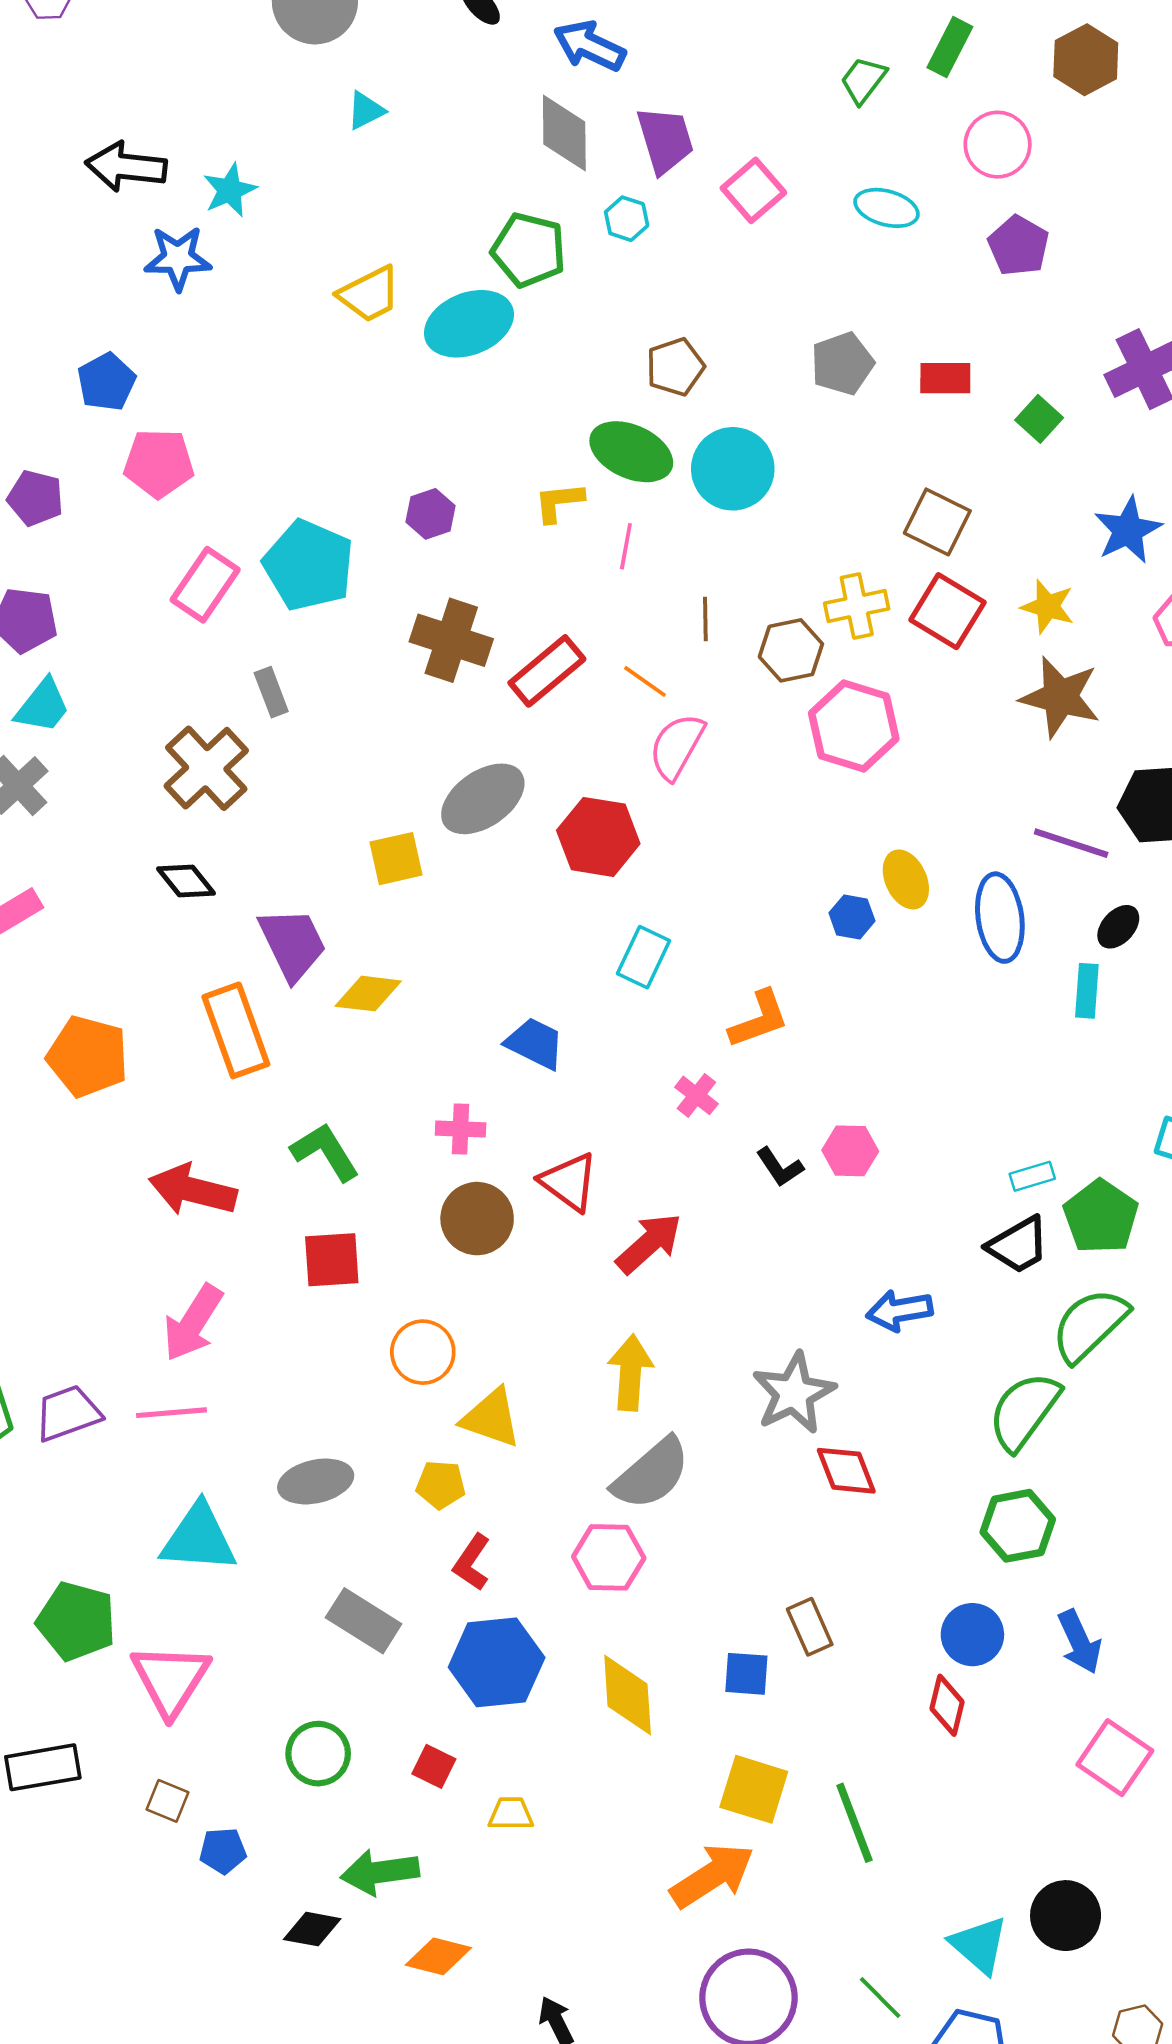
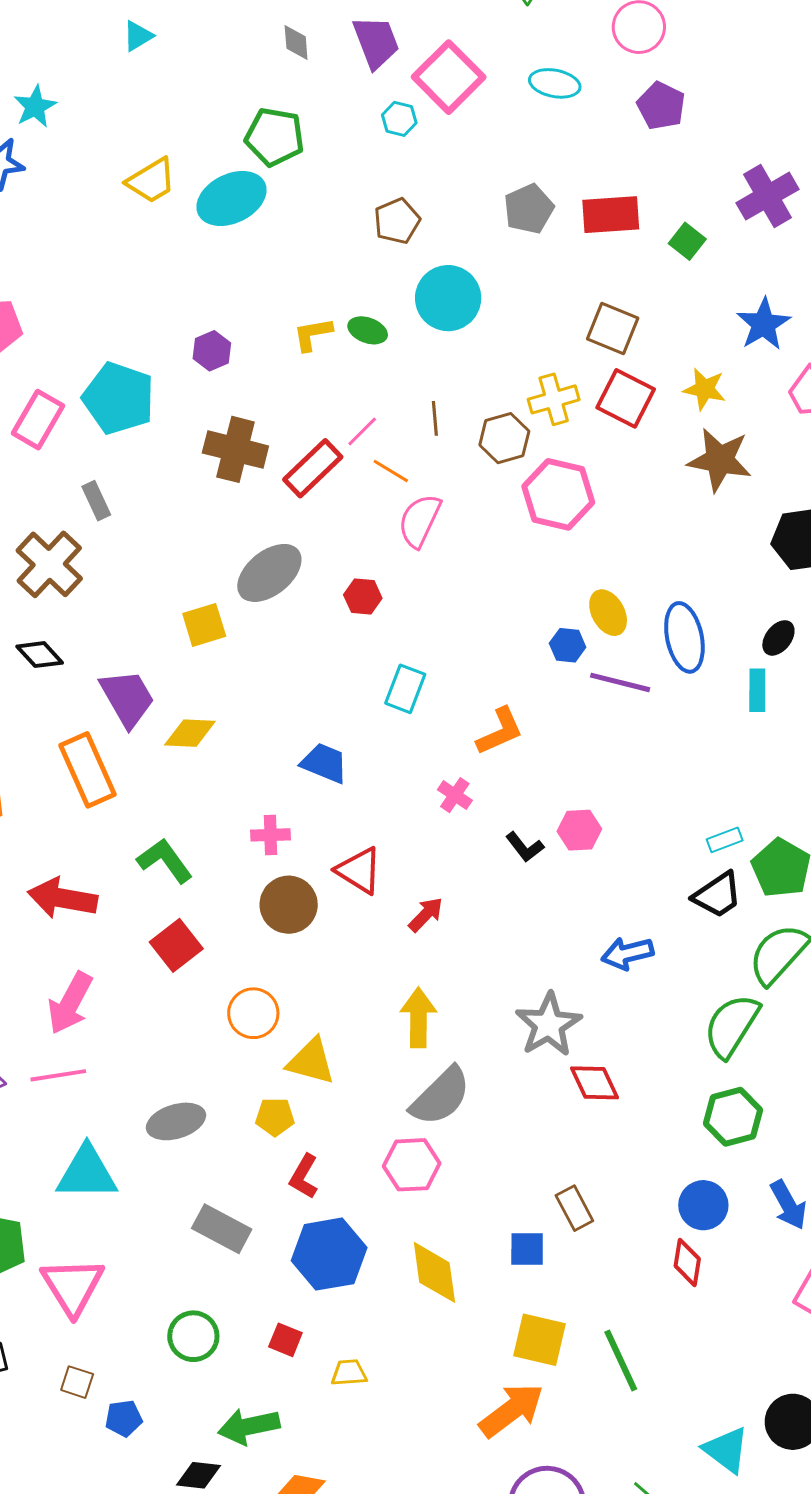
gray diamond: (564, 133) -> (296, 42), size x0.6
pink square: (753, 190) -> (449, 77), size x1.4
cyan hexagon: (627, 219) -> (399, 119), moved
red rectangle: (945, 378) -> (611, 215), size x1.4
green ellipse: (631, 452) -> (368, 330), moved, size x0.6
pink line: (626, 546) -> (362, 431), moved, turned 39
red hexagon: (598, 837) -> (363, 596), size x0.6
purple line: (1071, 843) -> (620, 682), moved
red arrow: (649, 1243) -> (426, 915), size x0.7
red square: (332, 1260) -> (176, 945), turned -30

